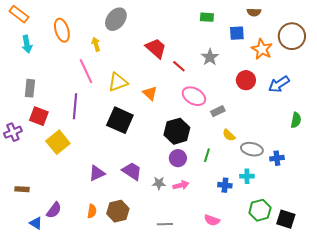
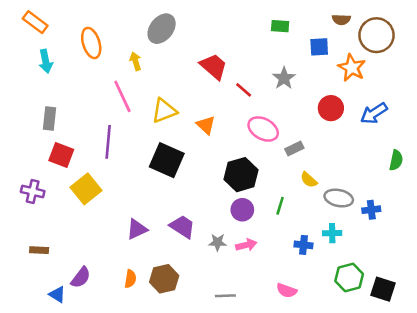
brown circle: (292, 36) -> (376, 35), moved
purple cross: (13, 132) -> (33, 191), moved, turned 36

